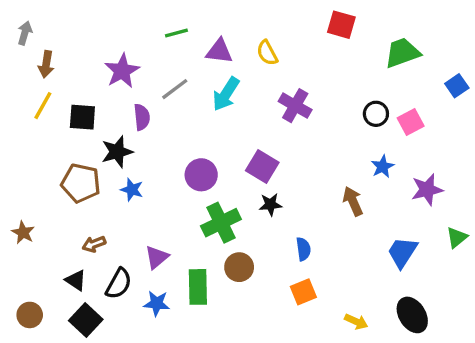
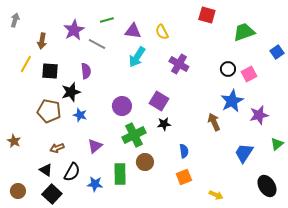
brown arrow: (46, 64) -> (42, 41), moved
purple star: (122, 71) -> (74, 30), moved
gray line: (175, 89) -> (97, 44), moved, turned 66
blue star: (383, 167) -> (232, 101), size x1.6
purple triangle: (157, 257) -> (95, 146), moved
black ellipse: (412, 315) -> (267, 186), moved

